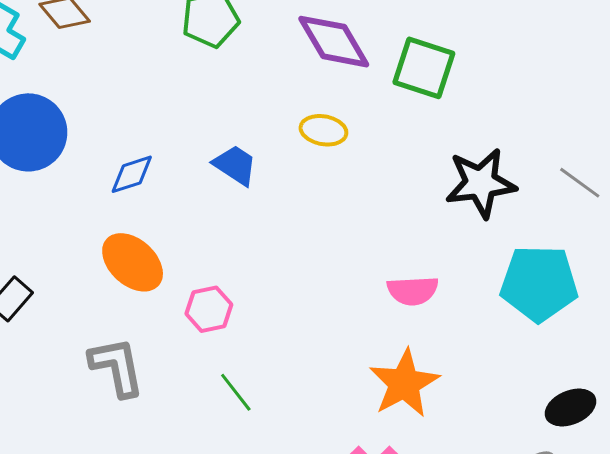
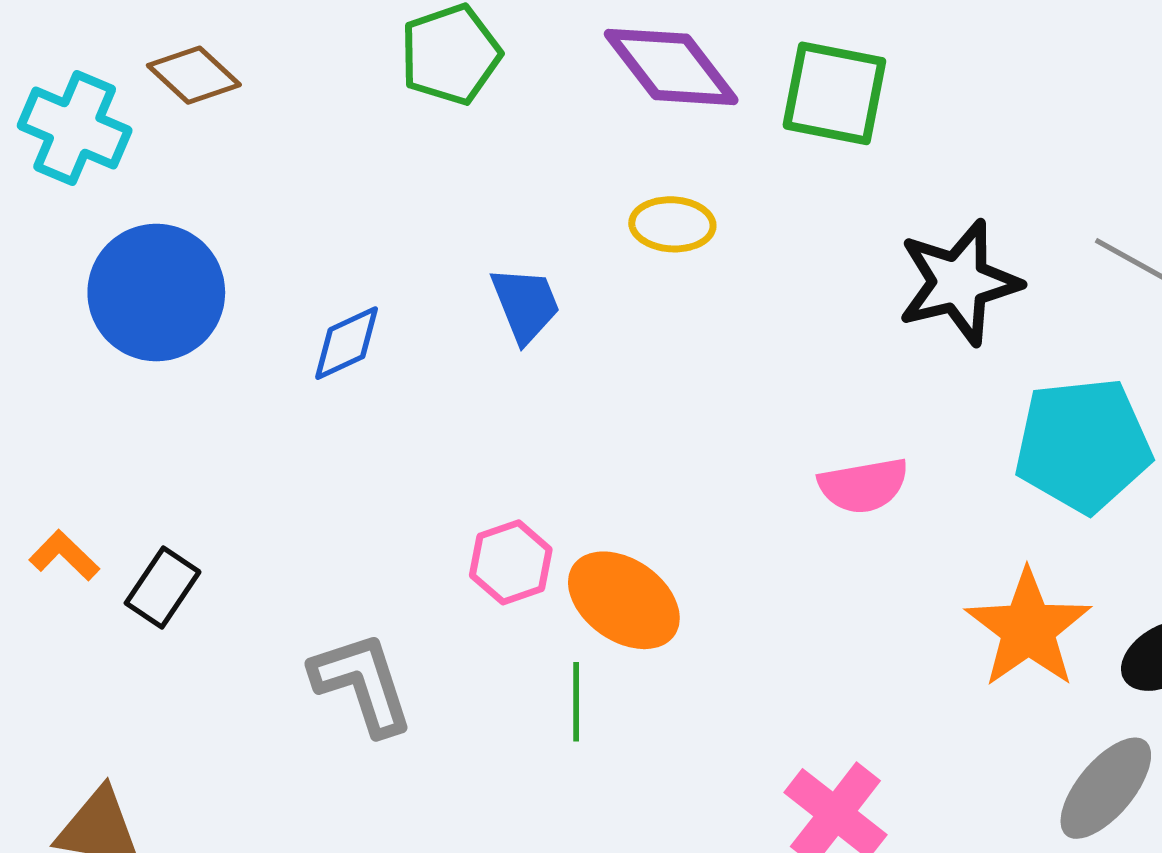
blue trapezoid: (235, 165) -> (525, 304), turned 42
orange ellipse: (133, 262) -> (624, 600), moved
orange star: (404, 383) -> (1028, 629), moved
green line: (236, 392) -> (576, 702), turned 45

